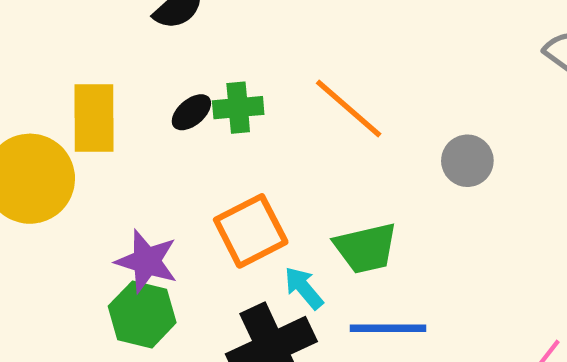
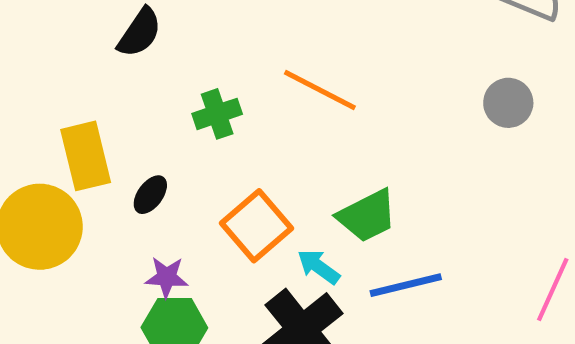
black ellipse: (191, 112) -> (150, 195), moved
gray circle: (467, 161) -> (508, 103), moved
purple star: (147, 261) -> (167, 277), size x0.7

